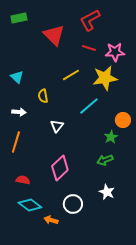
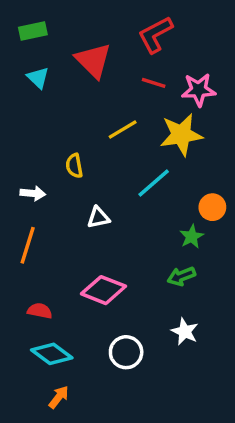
cyan triangle: (17, 77) -> (38, 78), moved
white triangle: (57, 126) -> (98, 218), turned 40
pink diamond: (60, 168) -> (104, 290), turned 65
orange arrow: (51, 220) -> (59, 397), moved, turned 112

